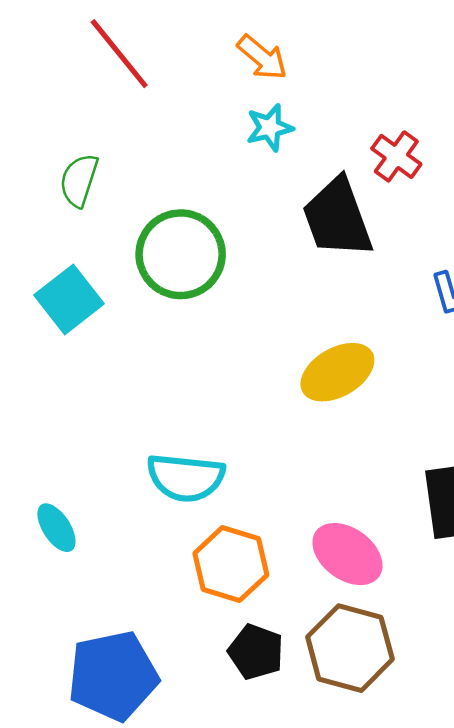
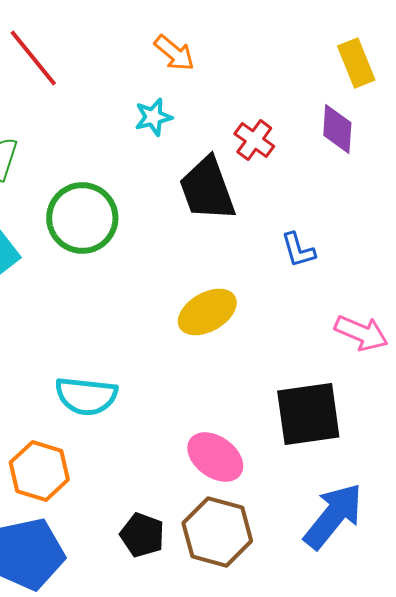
orange arrow: (262, 57) -> (174, 53), moved
orange hexagon: (231, 564) -> (39, 471), moved

